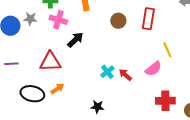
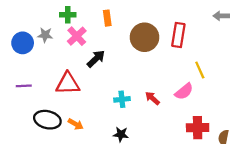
pink cross: (58, 20) -> (77, 36), turned 30
brown circle: (118, 21) -> (144, 37), size x1.6
cyan cross: (107, 72) -> (122, 99), moved, turned 32
orange arrow: (57, 89) -> (76, 124), moved, turned 64

